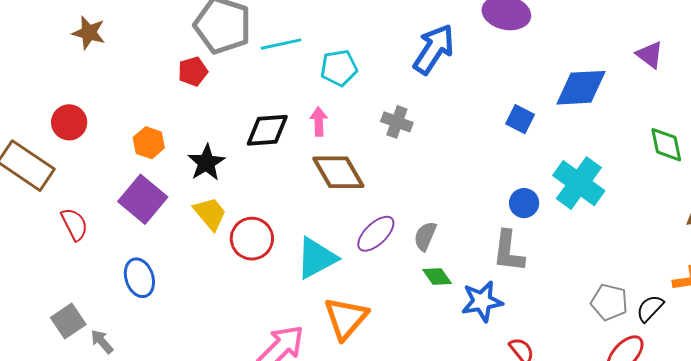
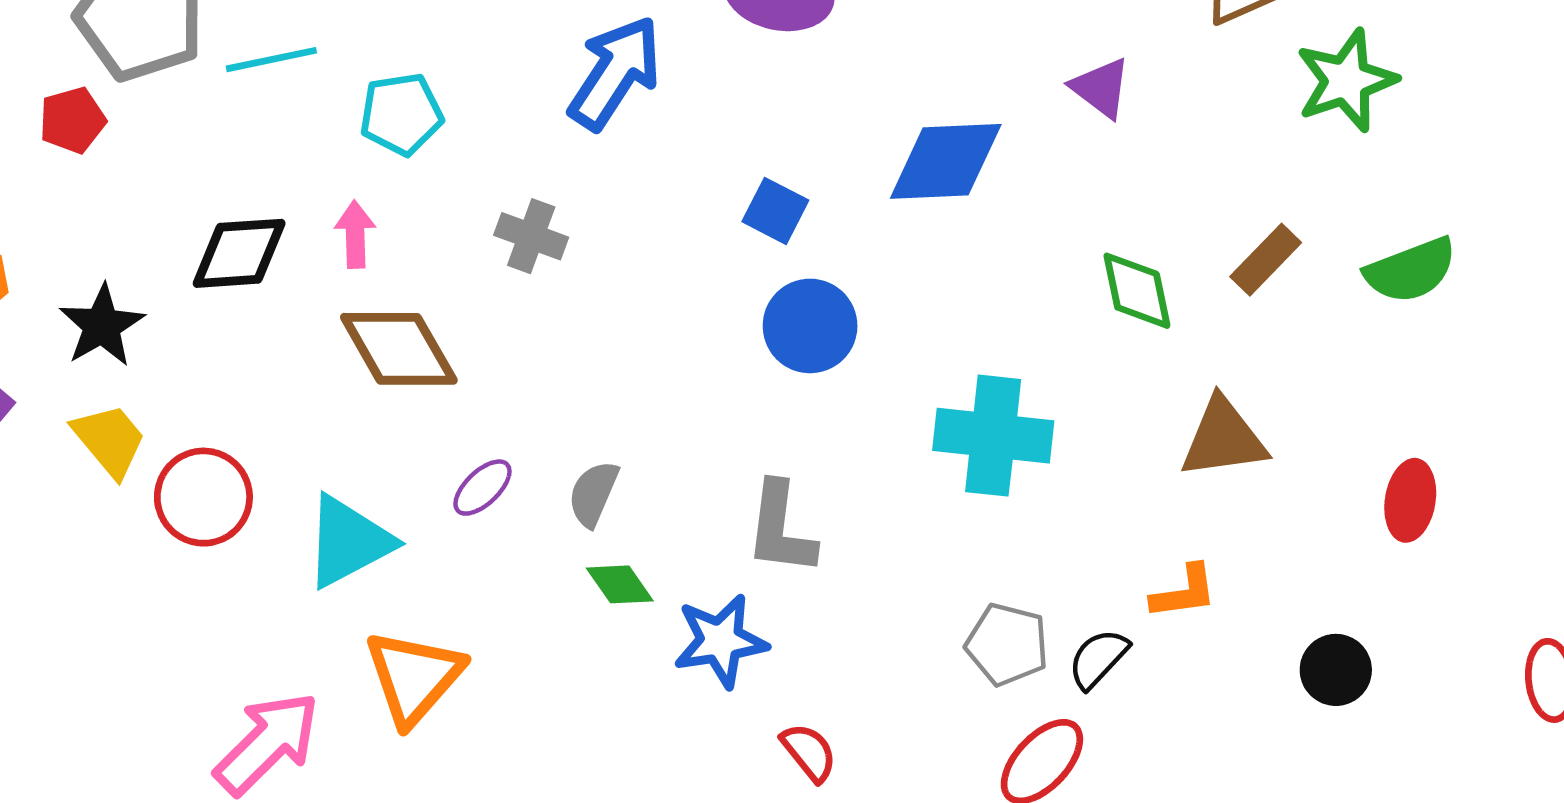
blue square: (520, 119) -> (775, 211), moved
cyan cross: (579, 183) -> (993, 436), moved, turned -30
blue circle: (524, 203) -> (810, 326), moved, size x1.4
purple ellipse: (376, 234) -> (482, 488), size x0.7

